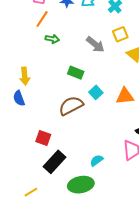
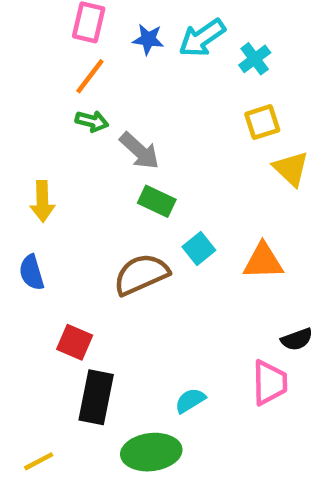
green arrow: (52, 39) -> (92, 121), moved
gray arrow: (95, 44) -> (139, 151), moved
blue semicircle: (19, 98) -> (32, 272), moved
black rectangle: (55, 162) -> (96, 397), turned -35

